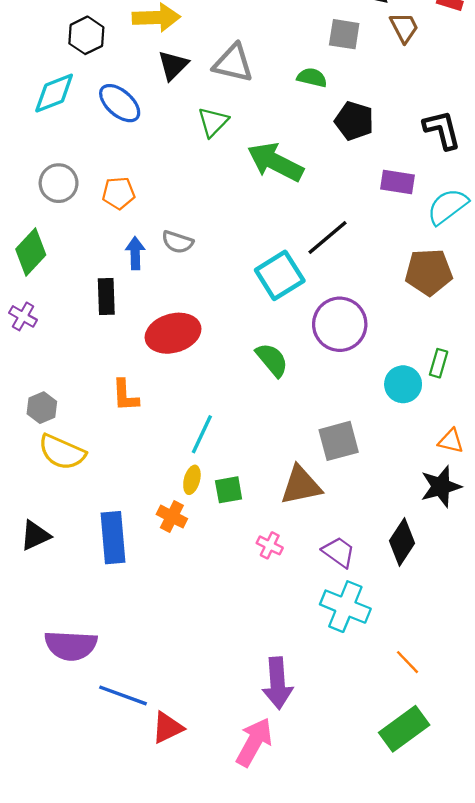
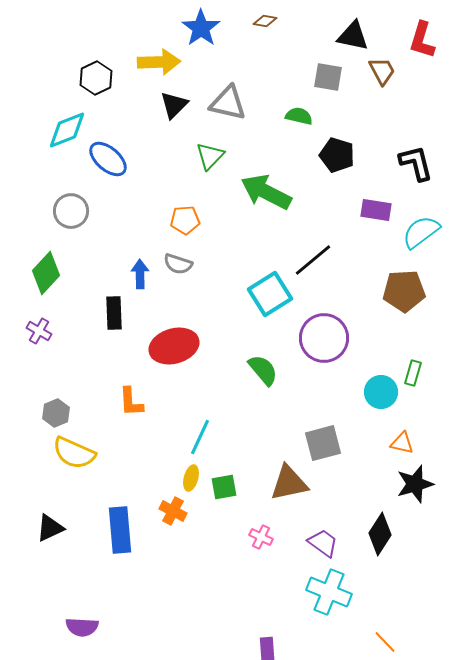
blue ellipse: (120, 103) -> (108, 159), moved
orange pentagon: (119, 193) -> (185, 220), moved
orange triangle: (451, 441) -> (402, 443), moved
purple semicircle: (71, 645) -> (82, 627), size x0.7

